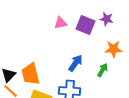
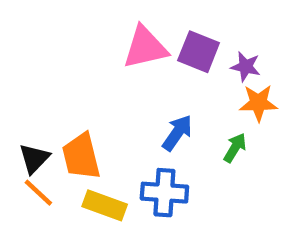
purple star: (107, 19) -> (246, 67), moved
pink triangle: (61, 23) -> (145, 47), size x1.6

